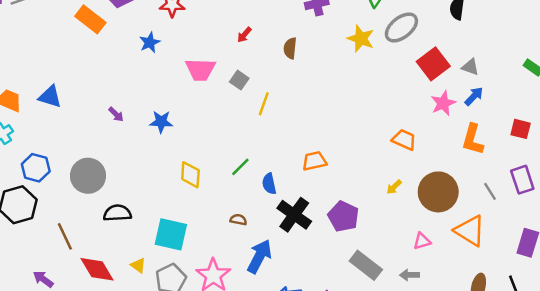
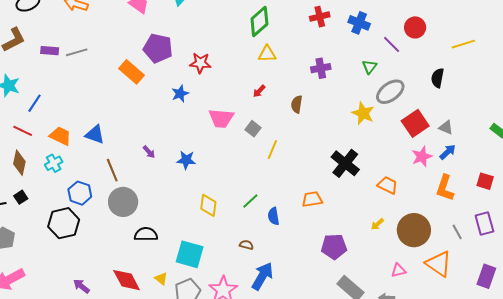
yellow star: (361, 39) -> (363, 113), moved
black cross: (294, 215) -> (345, 163), moved
purple pentagon: (343, 216) -> (334, 247), turned -30
brown line: (65, 236) -> (112, 170), moved

